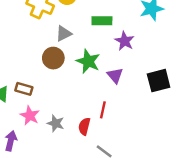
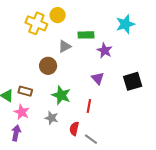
gray triangle: (64, 34) -> (65, 46), moved
green star: (88, 61) -> (61, 95), moved
pink star: (30, 116) -> (22, 112), moved
red semicircle: (84, 126) -> (74, 129), moved

